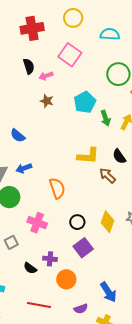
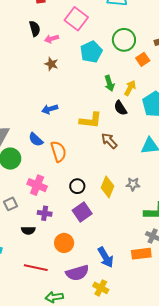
cyan pentagon: (85, 102) -> (91, 52), moved
blue semicircle: (18, 136) -> (36, 140), moved
black semicircle: (119, 156) -> (120, 108), moved
blue arrow: (24, 168) -> (50, 109), moved
purple cross: (50, 259) -> (45, 213), moved
black semicircle: (30, 268) -> (28, 230), turned -40
purple semicircle: (81, 309) -> (77, 273), size x1.6

